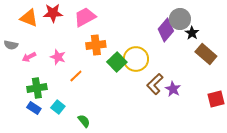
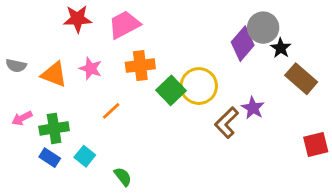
orange triangle: (29, 18) -> (54, 74), moved
pink arrow: (29, 57) -> (22, 118), moved
pink star: (58, 57) -> (91, 68), moved
purple star: (173, 89) -> (253, 108), moved

